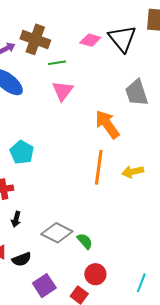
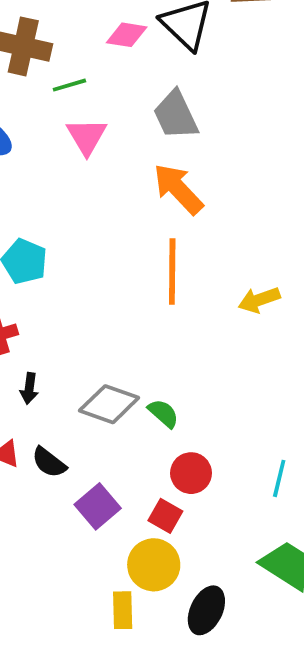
gray trapezoid: (137, 93) -> (176, 115), moved
yellow arrow: (133, 172) -> (259, 300), moved
black semicircle: (22, 259) -> (49, 462), turned 66

